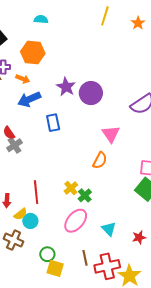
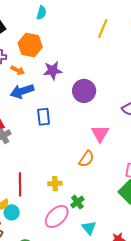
yellow line: (105, 16) -> (103, 28), moved
cyan semicircle: (41, 19) -> (41, 13), turned 96
purple star: (66, 87) -> (53, 71), moved, turned 30
yellow cross: (71, 188) -> (55, 184), turned 32
green cross: (85, 195) -> (77, 202), moved

